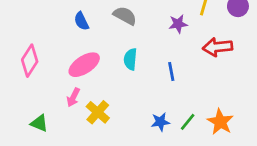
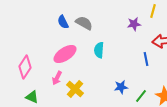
gray semicircle: (125, 16) -> (84, 23), moved
pink diamond: (30, 61) -> (25, 67), moved
blue line: (171, 71) -> (146, 59), moved
blue star: (160, 122) -> (121, 87), moved

